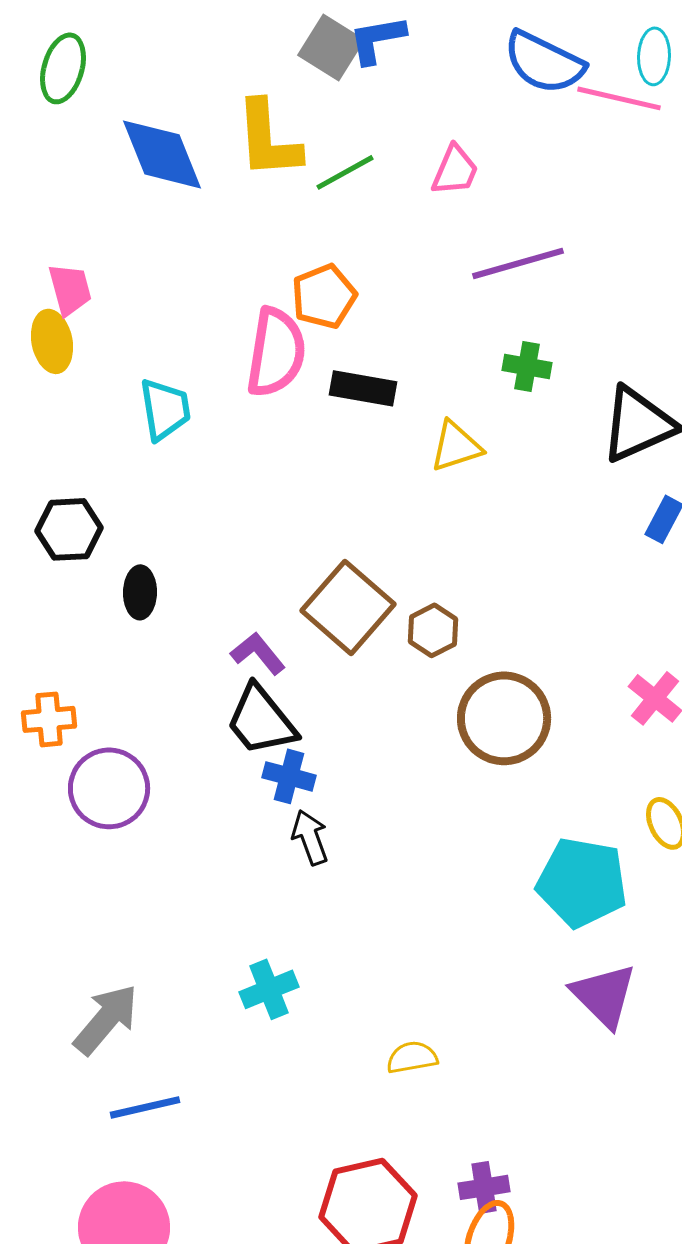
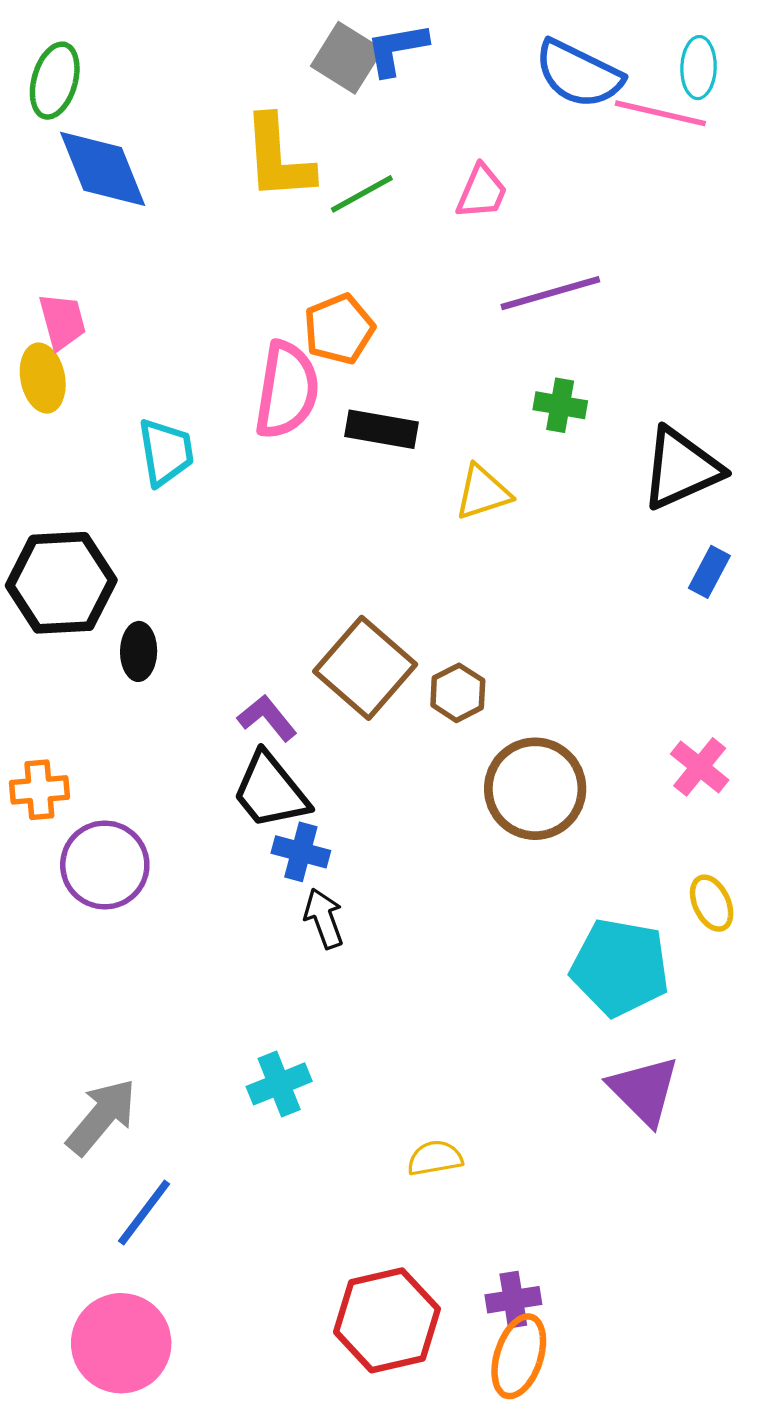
blue diamond: (162, 154) -> (103, 169), moved
black hexagon: (69, 529) -> (61, 583), size x1.5
blue line: (145, 1107) -> (144, 1213), turned -40

